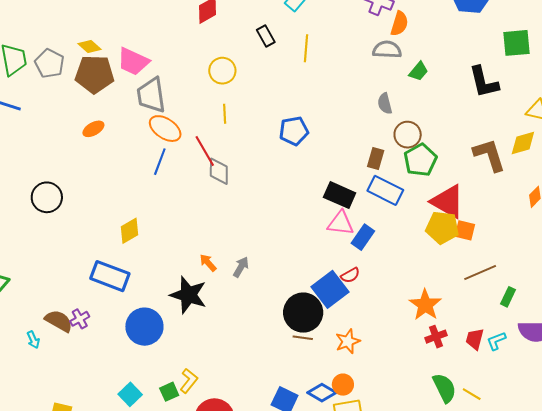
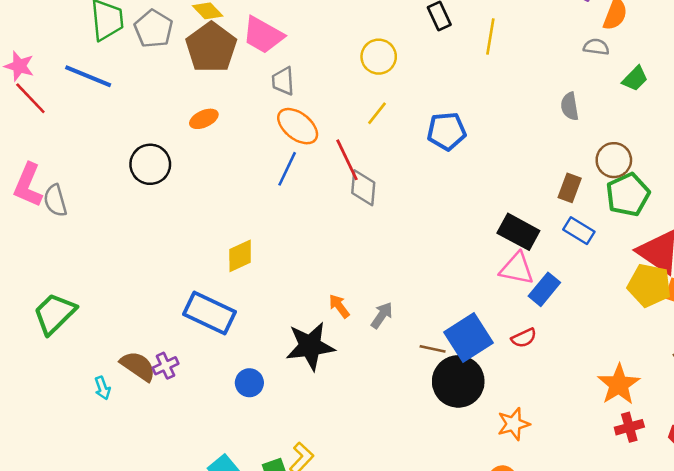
gray semicircle: (387, 50) -> (596, 47), size x0.7
brown pentagon: (95, 74) -> (211, 47), turned 30
gray trapezoid: (151, 95) -> (283, 81), size x0.6
gray semicircle: (385, 104) -> (570, 106), moved
yellow line: (225, 114) -> (377, 113), turned 36
blue pentagon: (294, 131) -> (446, 131), moved
blue rectangle: (385, 190) -> (579, 231), size x0.7
black circle: (47, 197) -> (150, 164), moved
blue square: (330, 289) -> (469, 337), moved
black star: (188, 295) -> (310, 346), turned -30
blue circle: (144, 327) -> (249, 383), size x0.6
brown line: (303, 338) -> (433, 349), moved

